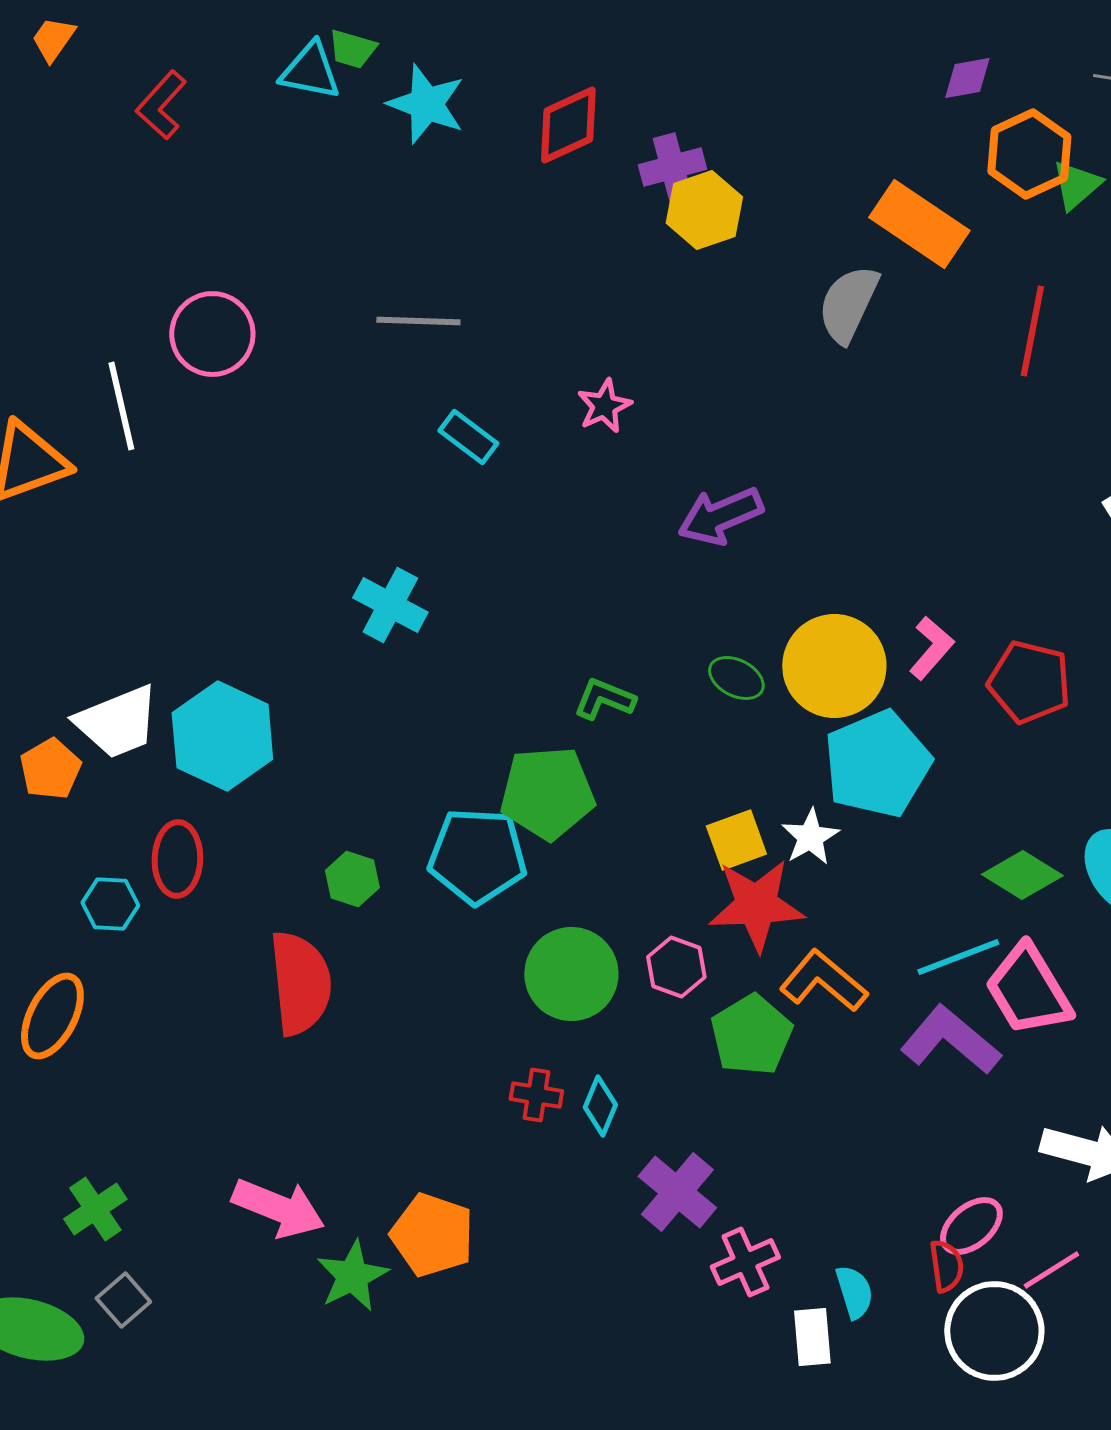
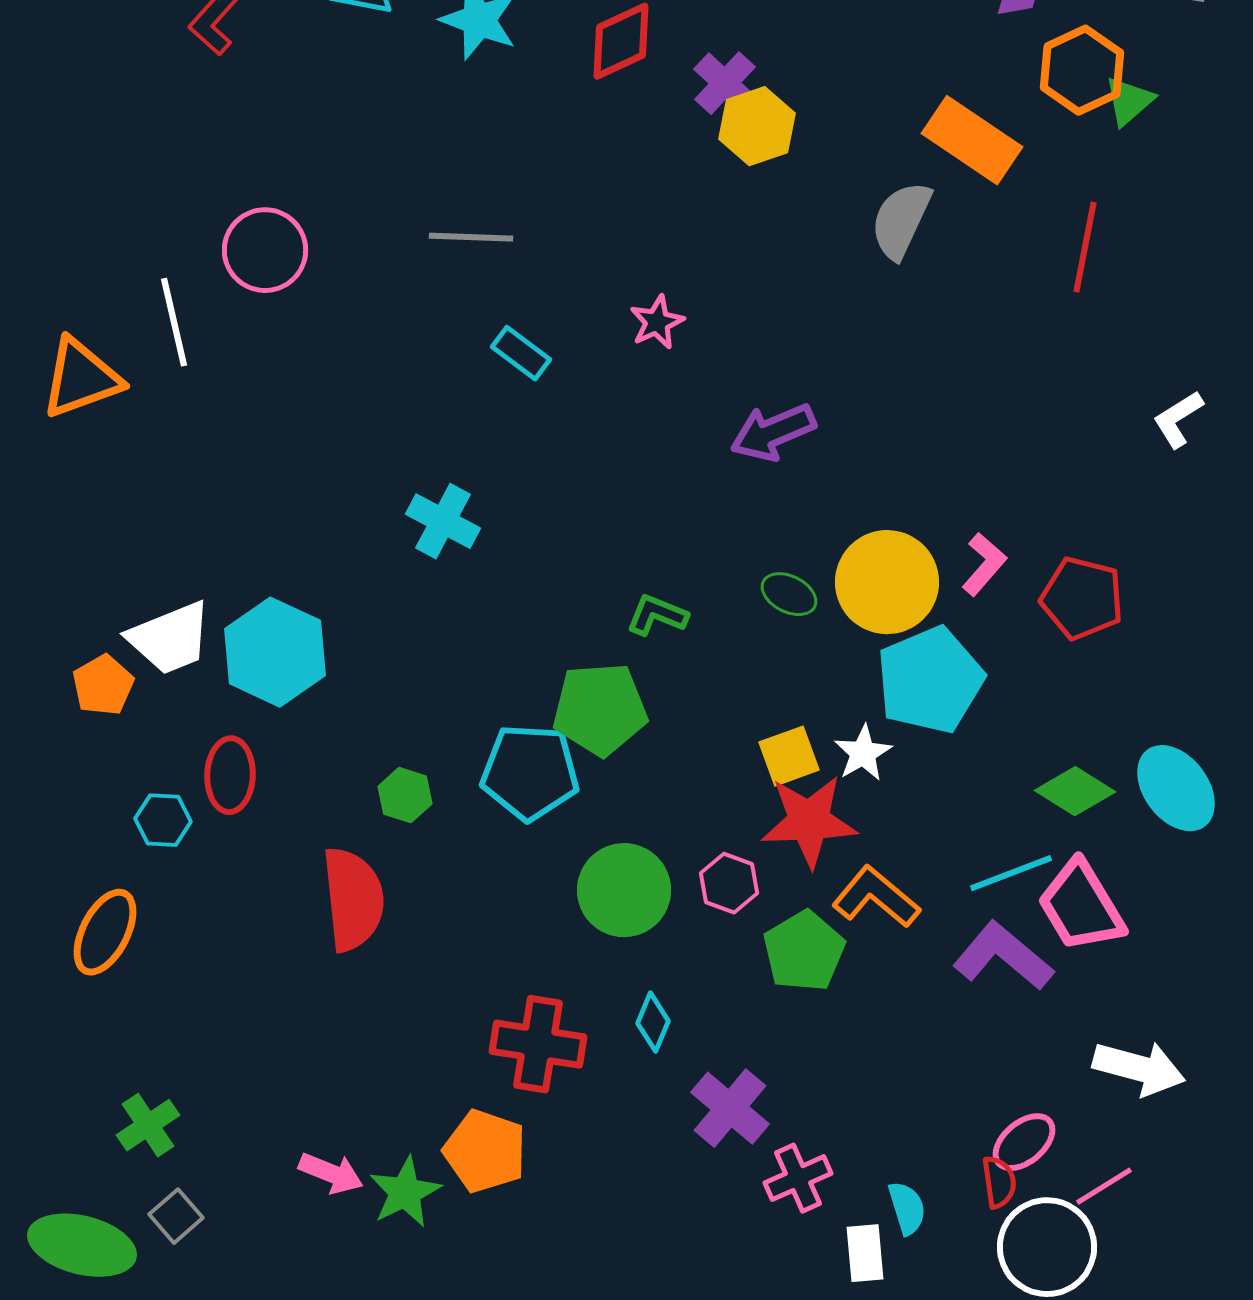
purple cross: (672, 167) -> (725, 83), turned -32
red cross: (536, 1095) -> (538, 1044), moved, size x1.8
pink arrow: (278, 1208) -> (331, 1173), moved, size x0.7

